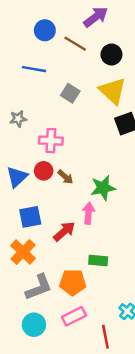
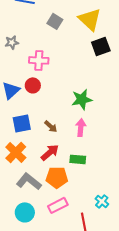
brown arrow: (65, 177) -> (51, 126), moved
pink arrow: (88, 213) -> (81, 127), moved
red arrow: (64, 231) -> (50, 152), moved
gray L-shape: (39, 287) -> (29, 181), turned -120

